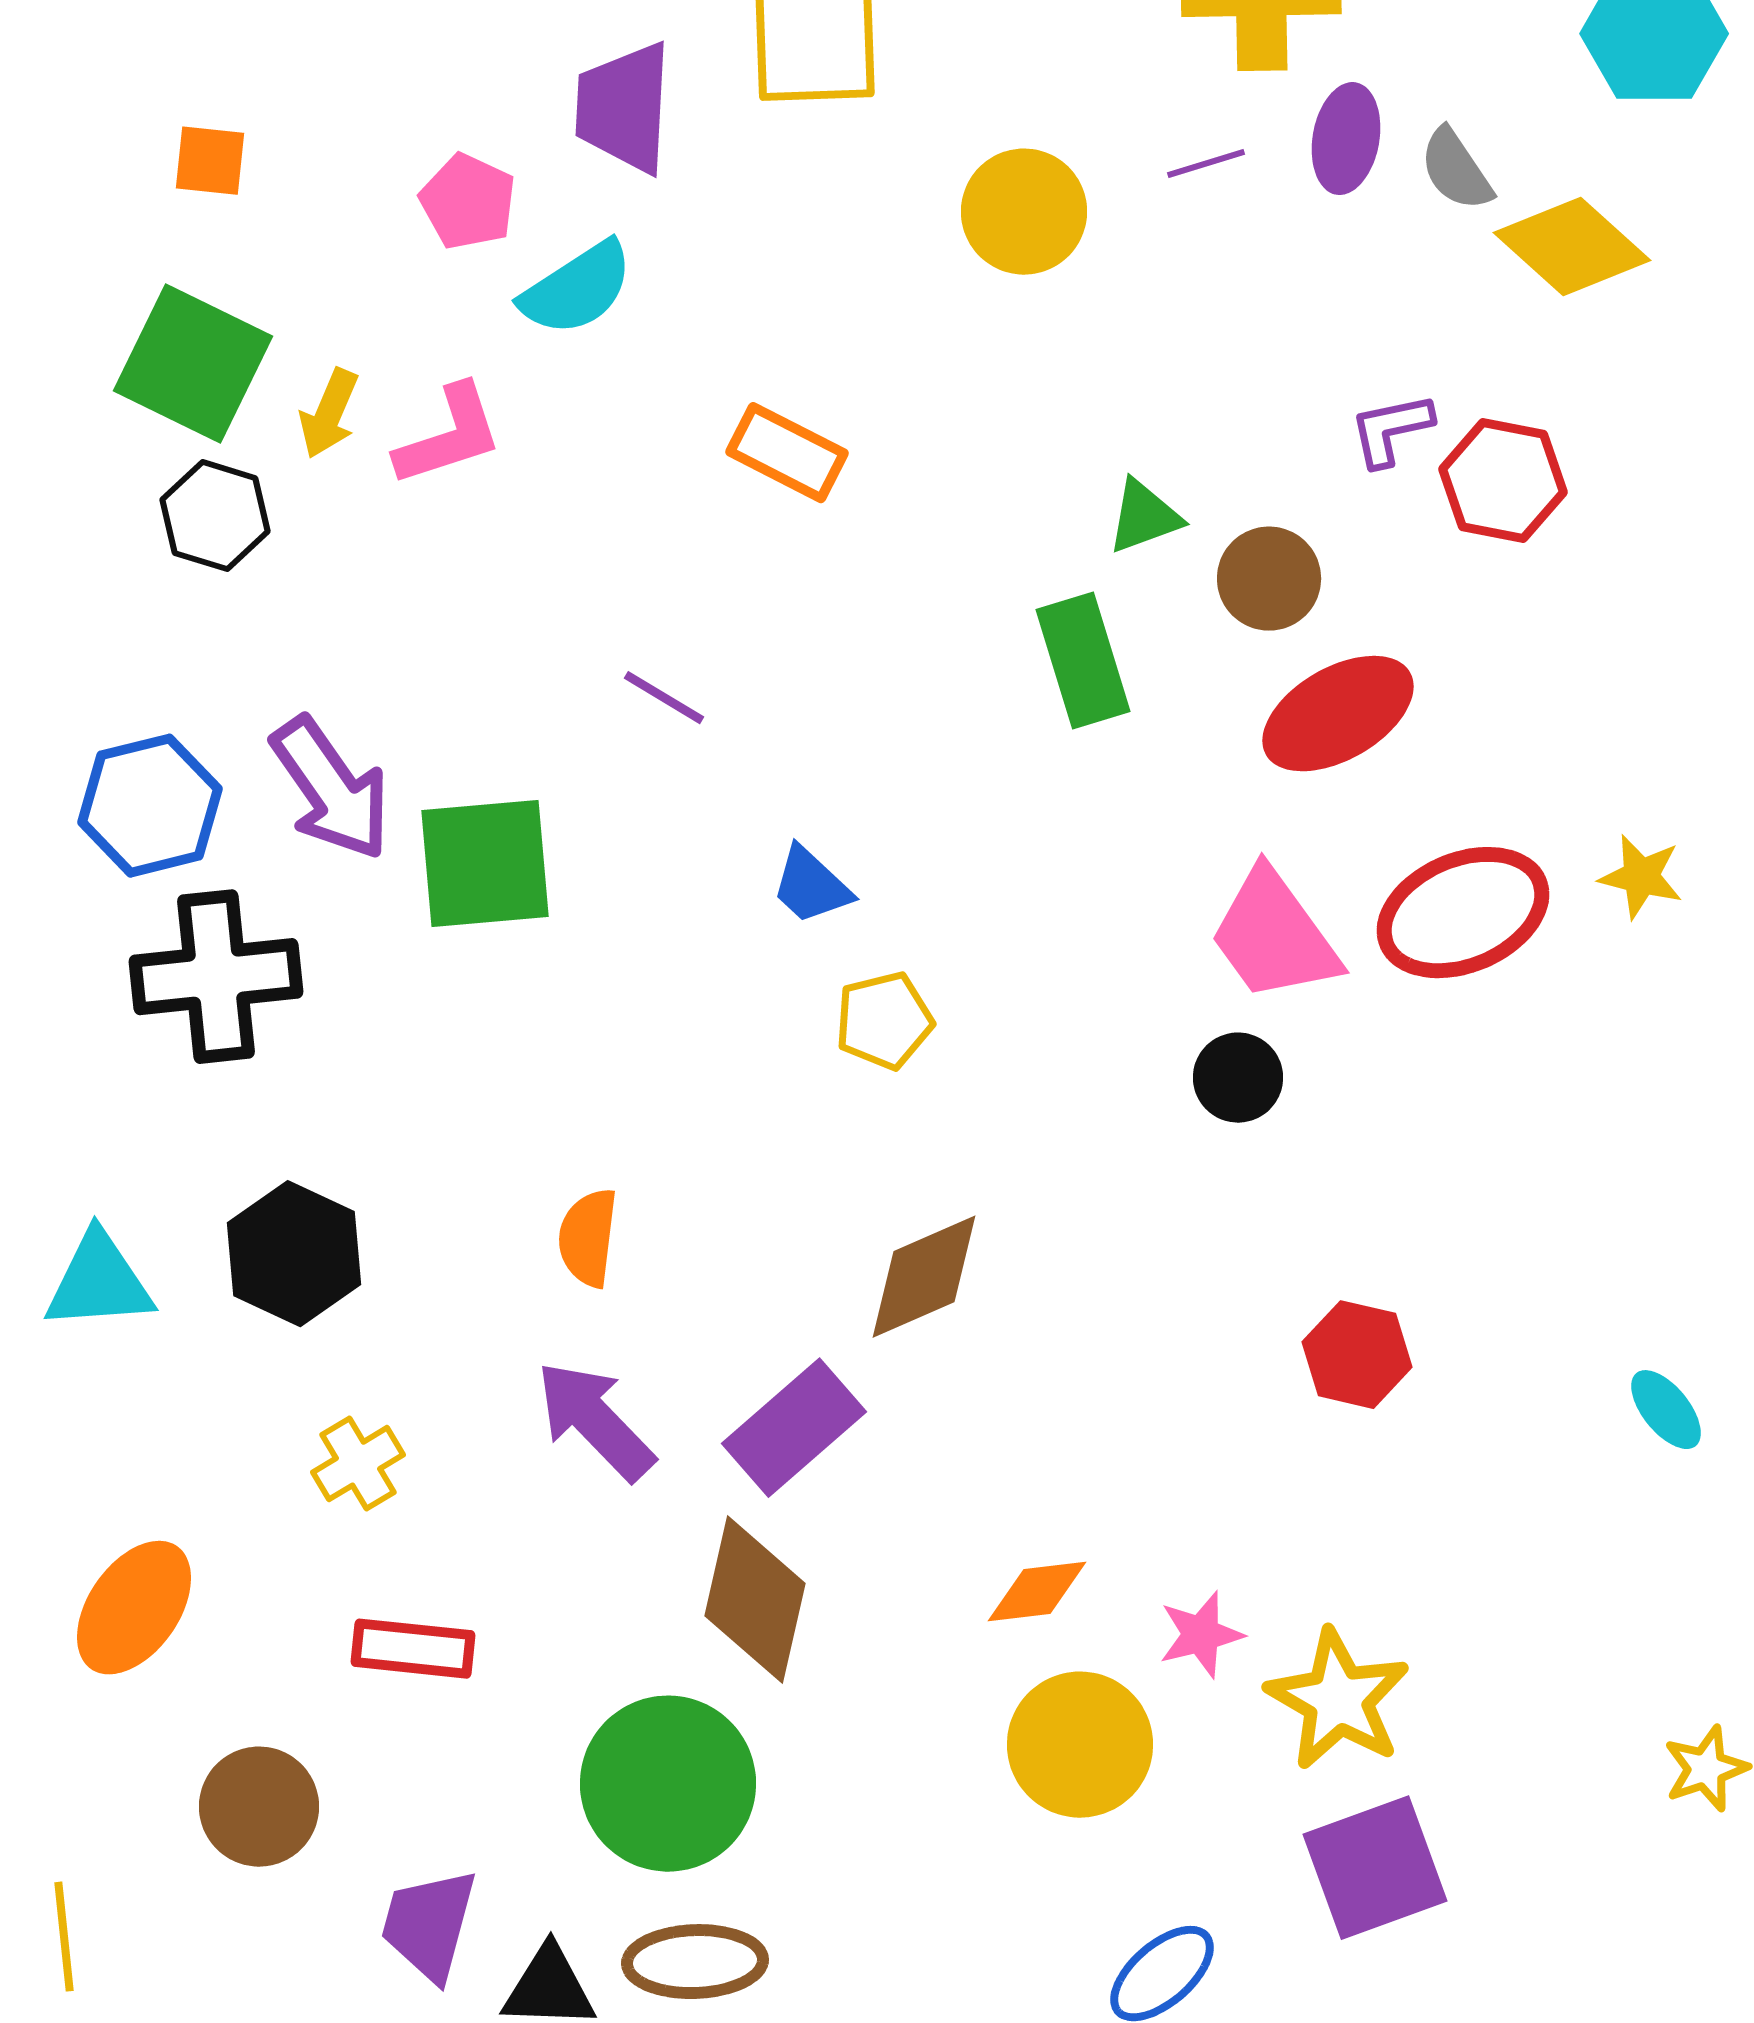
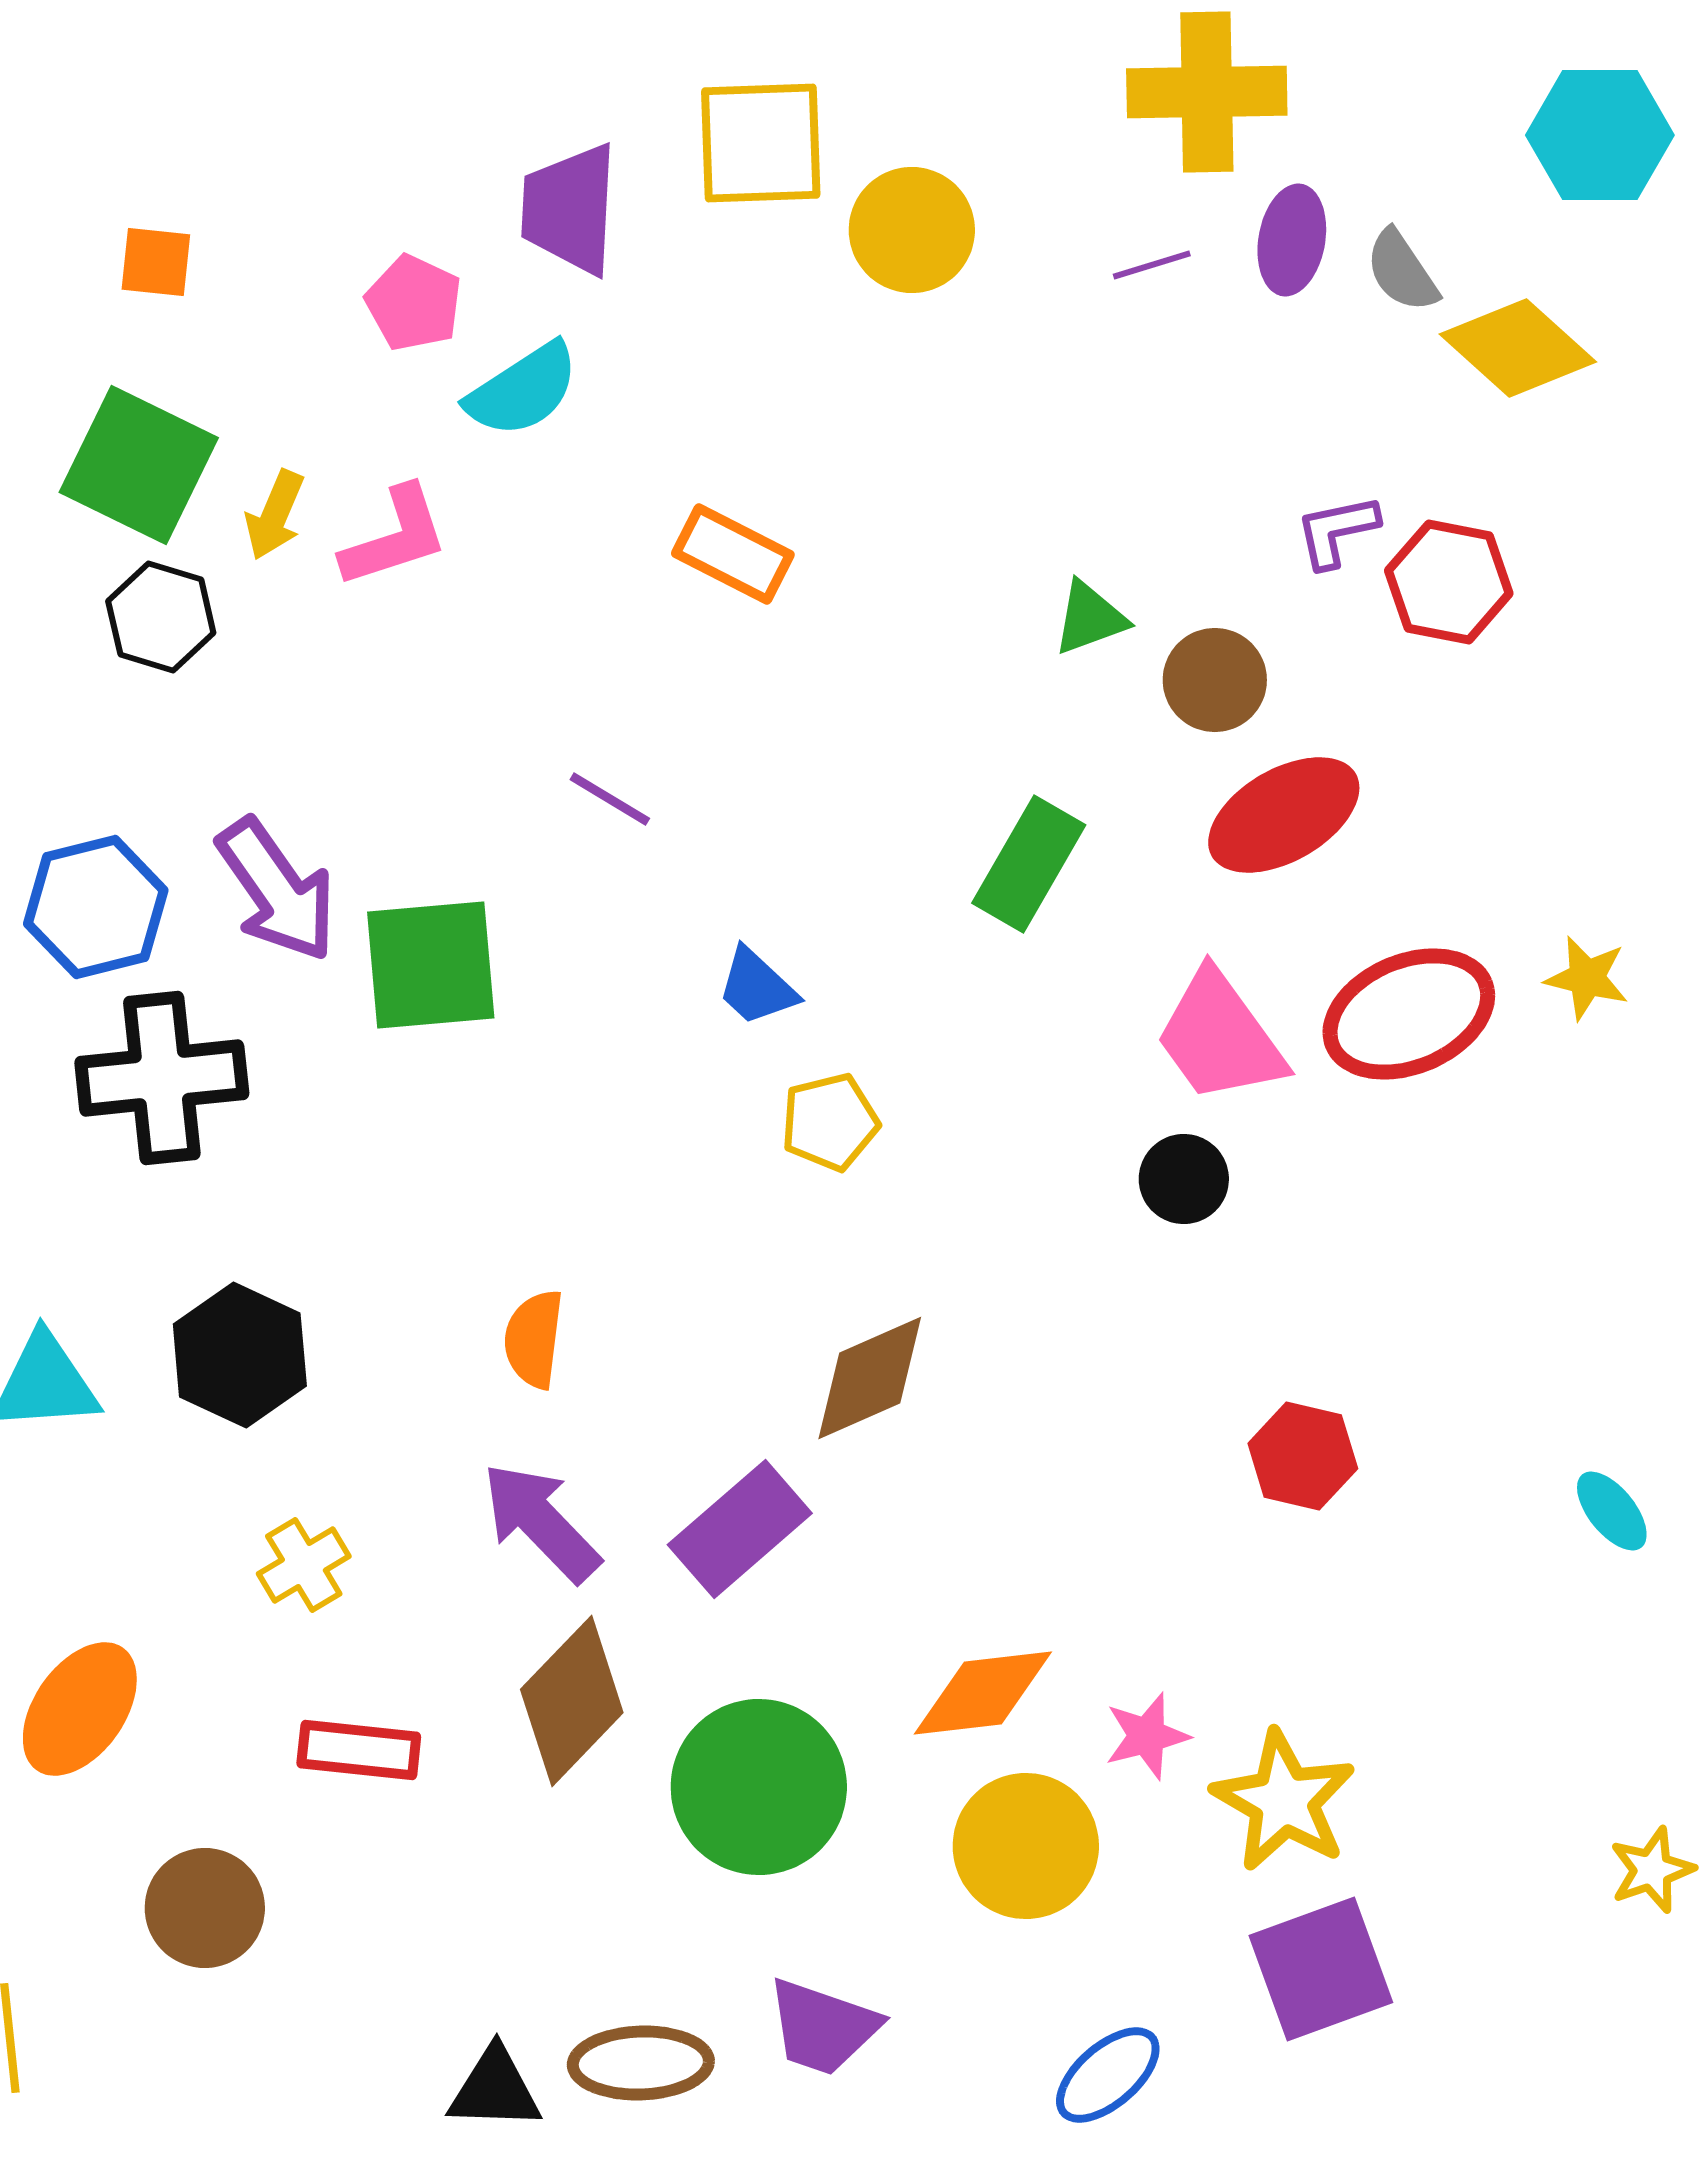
yellow circle: (1024, 212) -> (912, 230), moved
green rectangle: (1083, 661) -> (1029, 864), moved, turned 47
orange diamond: (1037, 1592) -> (983, 1693), size x1.4
brown diamond: (755, 1600) -> (572, 1701), moved, turned 31
green circle: (668, 1784) -> (759, 1787), moved
purple trapezoid: (429, 1925) -> (823, 2027), moved, turned -86

